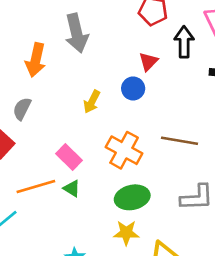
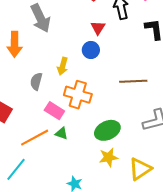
gray semicircle: (22, 109) -> (36, 81), moved
orange cross: (124, 150) -> (78, 95), moved

